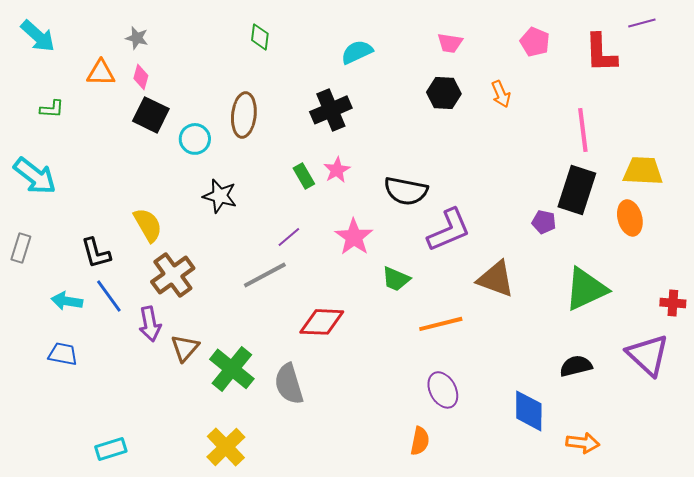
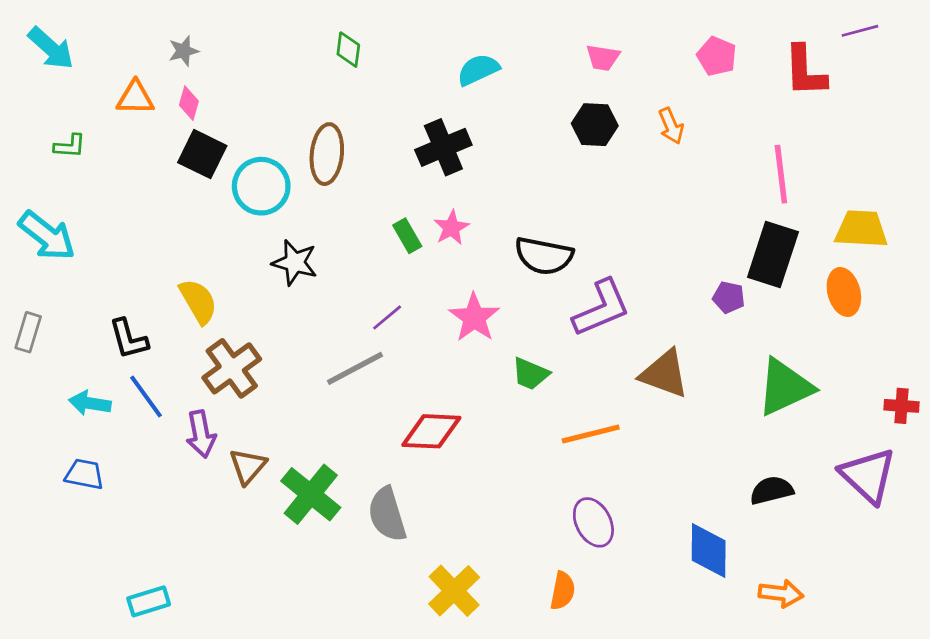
gray star: (137, 38) -> (184, 51), turned -30
cyan circle: (195, 139) -> (261, 186), size x1.4
yellow cross: (226, 447) -> (454, 591), moved

